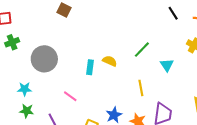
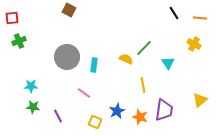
gray circle: (44, 59) -> (67, 57), moved
yellow semicircle: (110, 61) -> (126, 59), moved
pink line: (70, 96) -> (84, 93), moved

